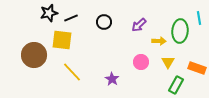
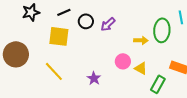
black line: (71, 18) -> (64, 12), moved
purple arrow: (139, 25) -> (108, 24), moved
yellow square: (62, 40) -> (59, 36), moved
yellow triangle: (168, 62) -> (141, 68), moved, turned -32

